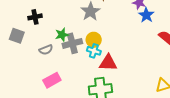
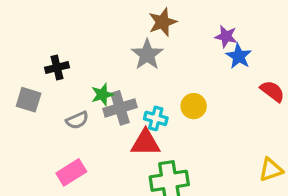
yellow circle: (94, 40) -> (194, 106), moved
red triangle: (108, 63) -> (145, 143), moved
pink rectangle: (52, 80) -> (71, 172), moved

